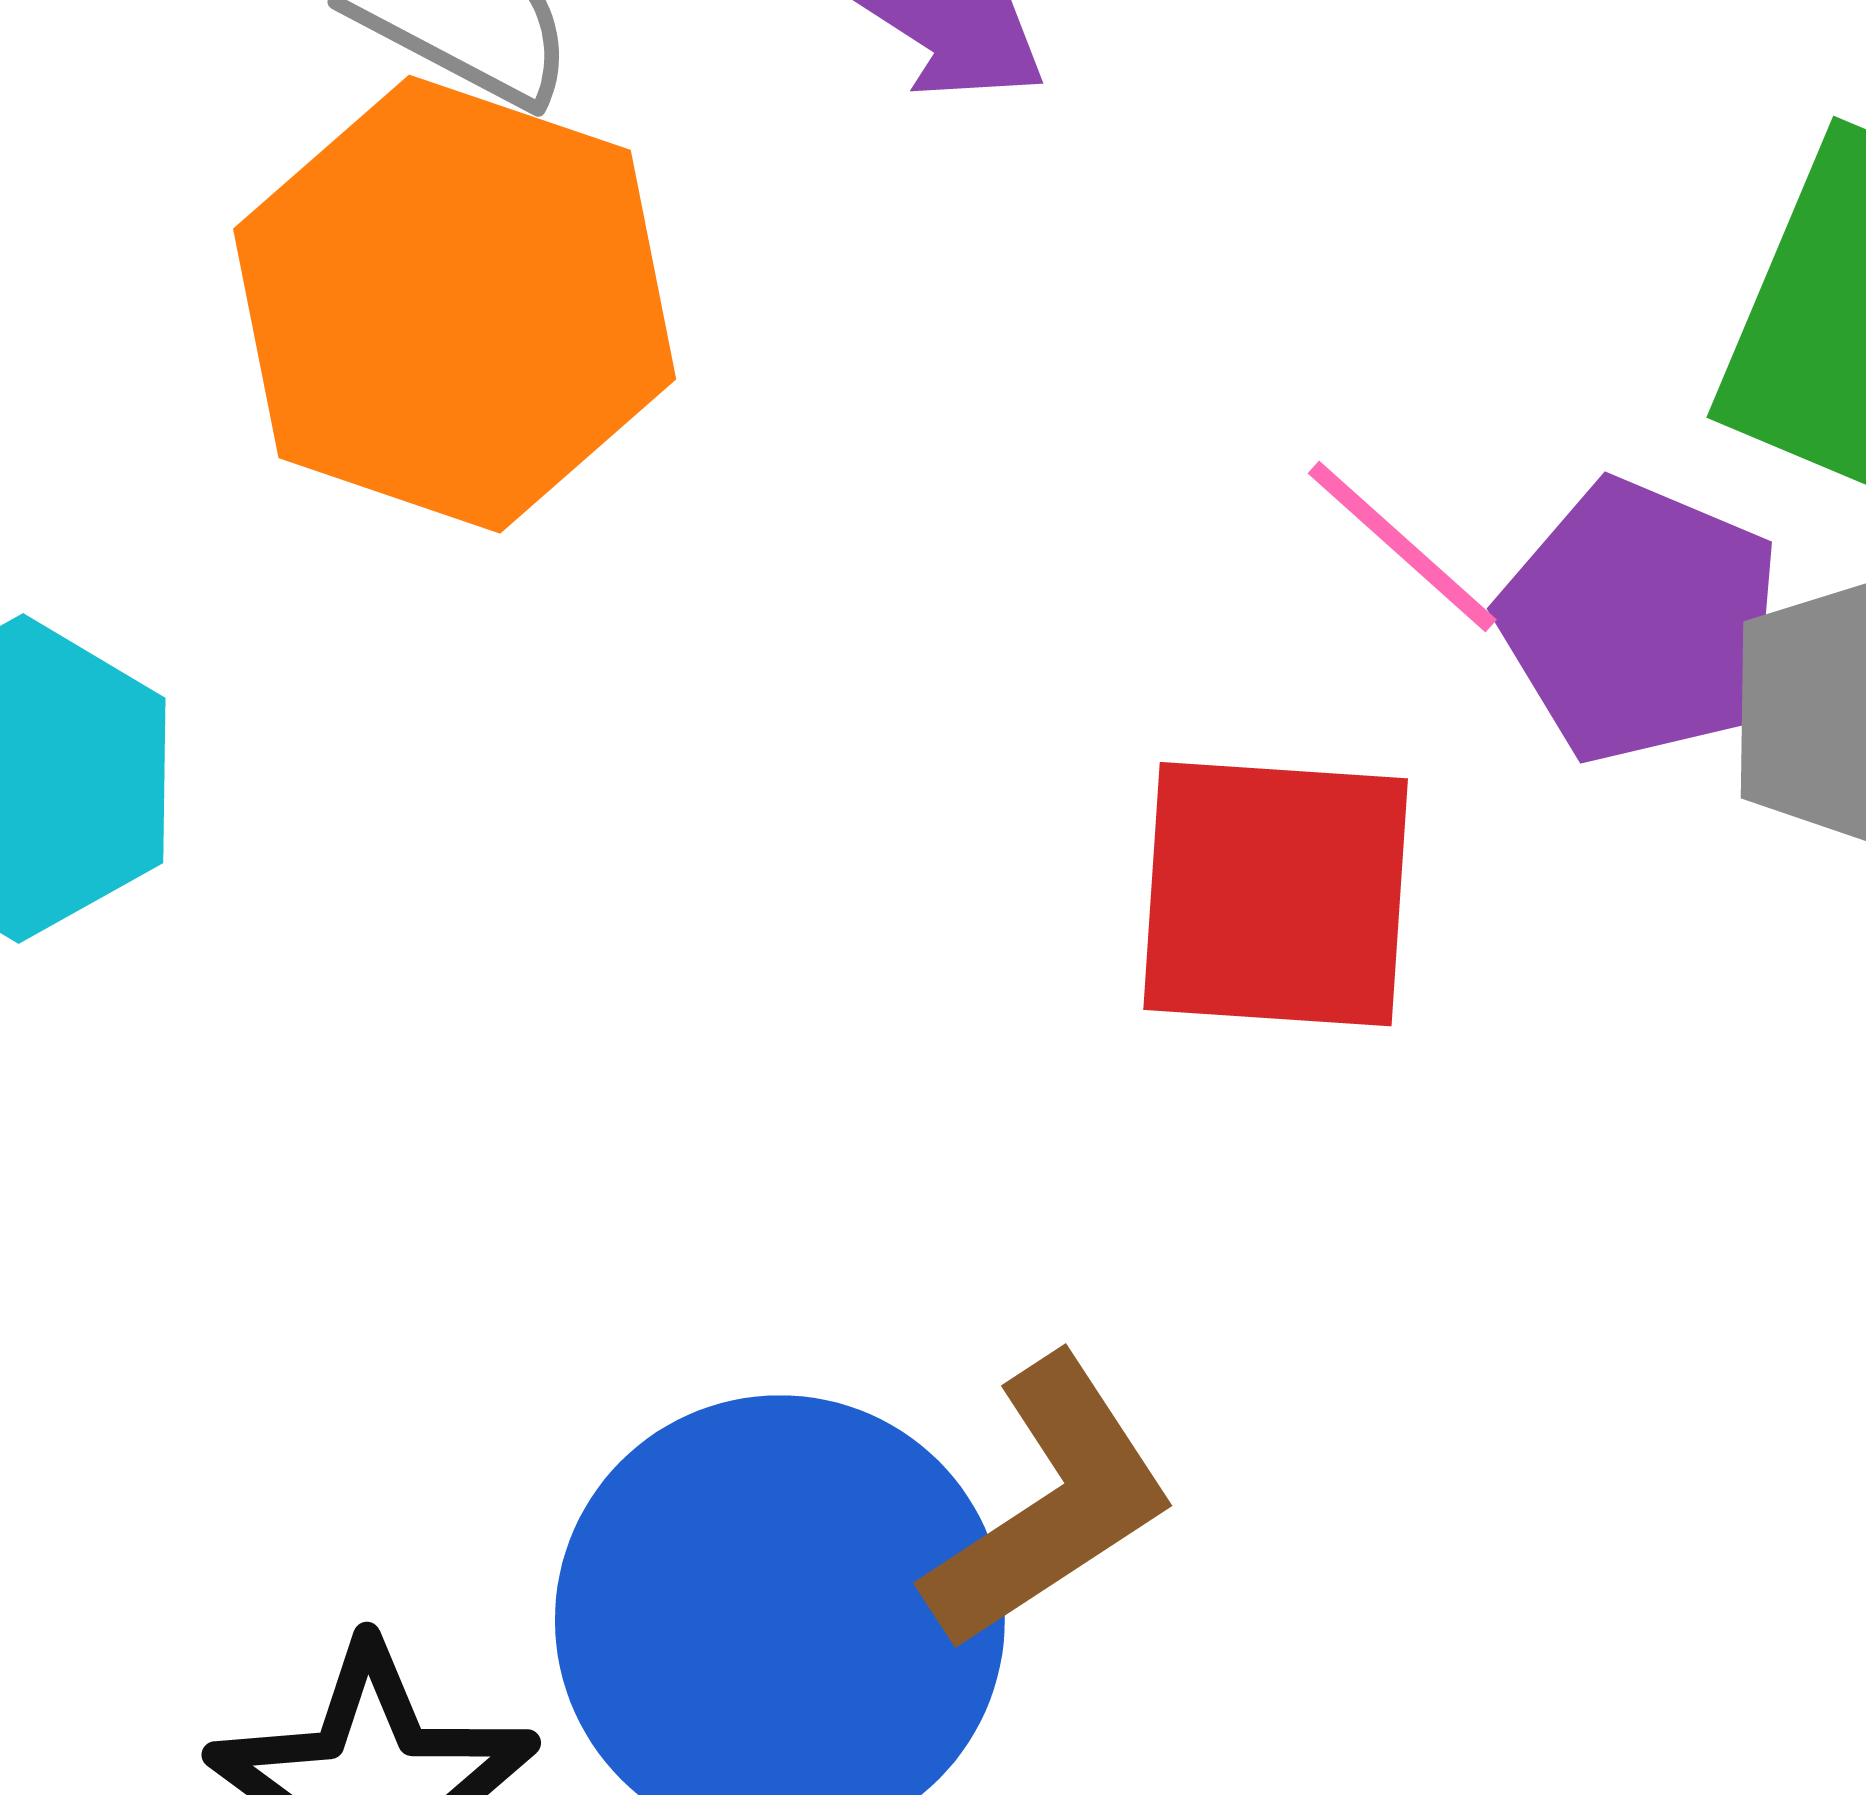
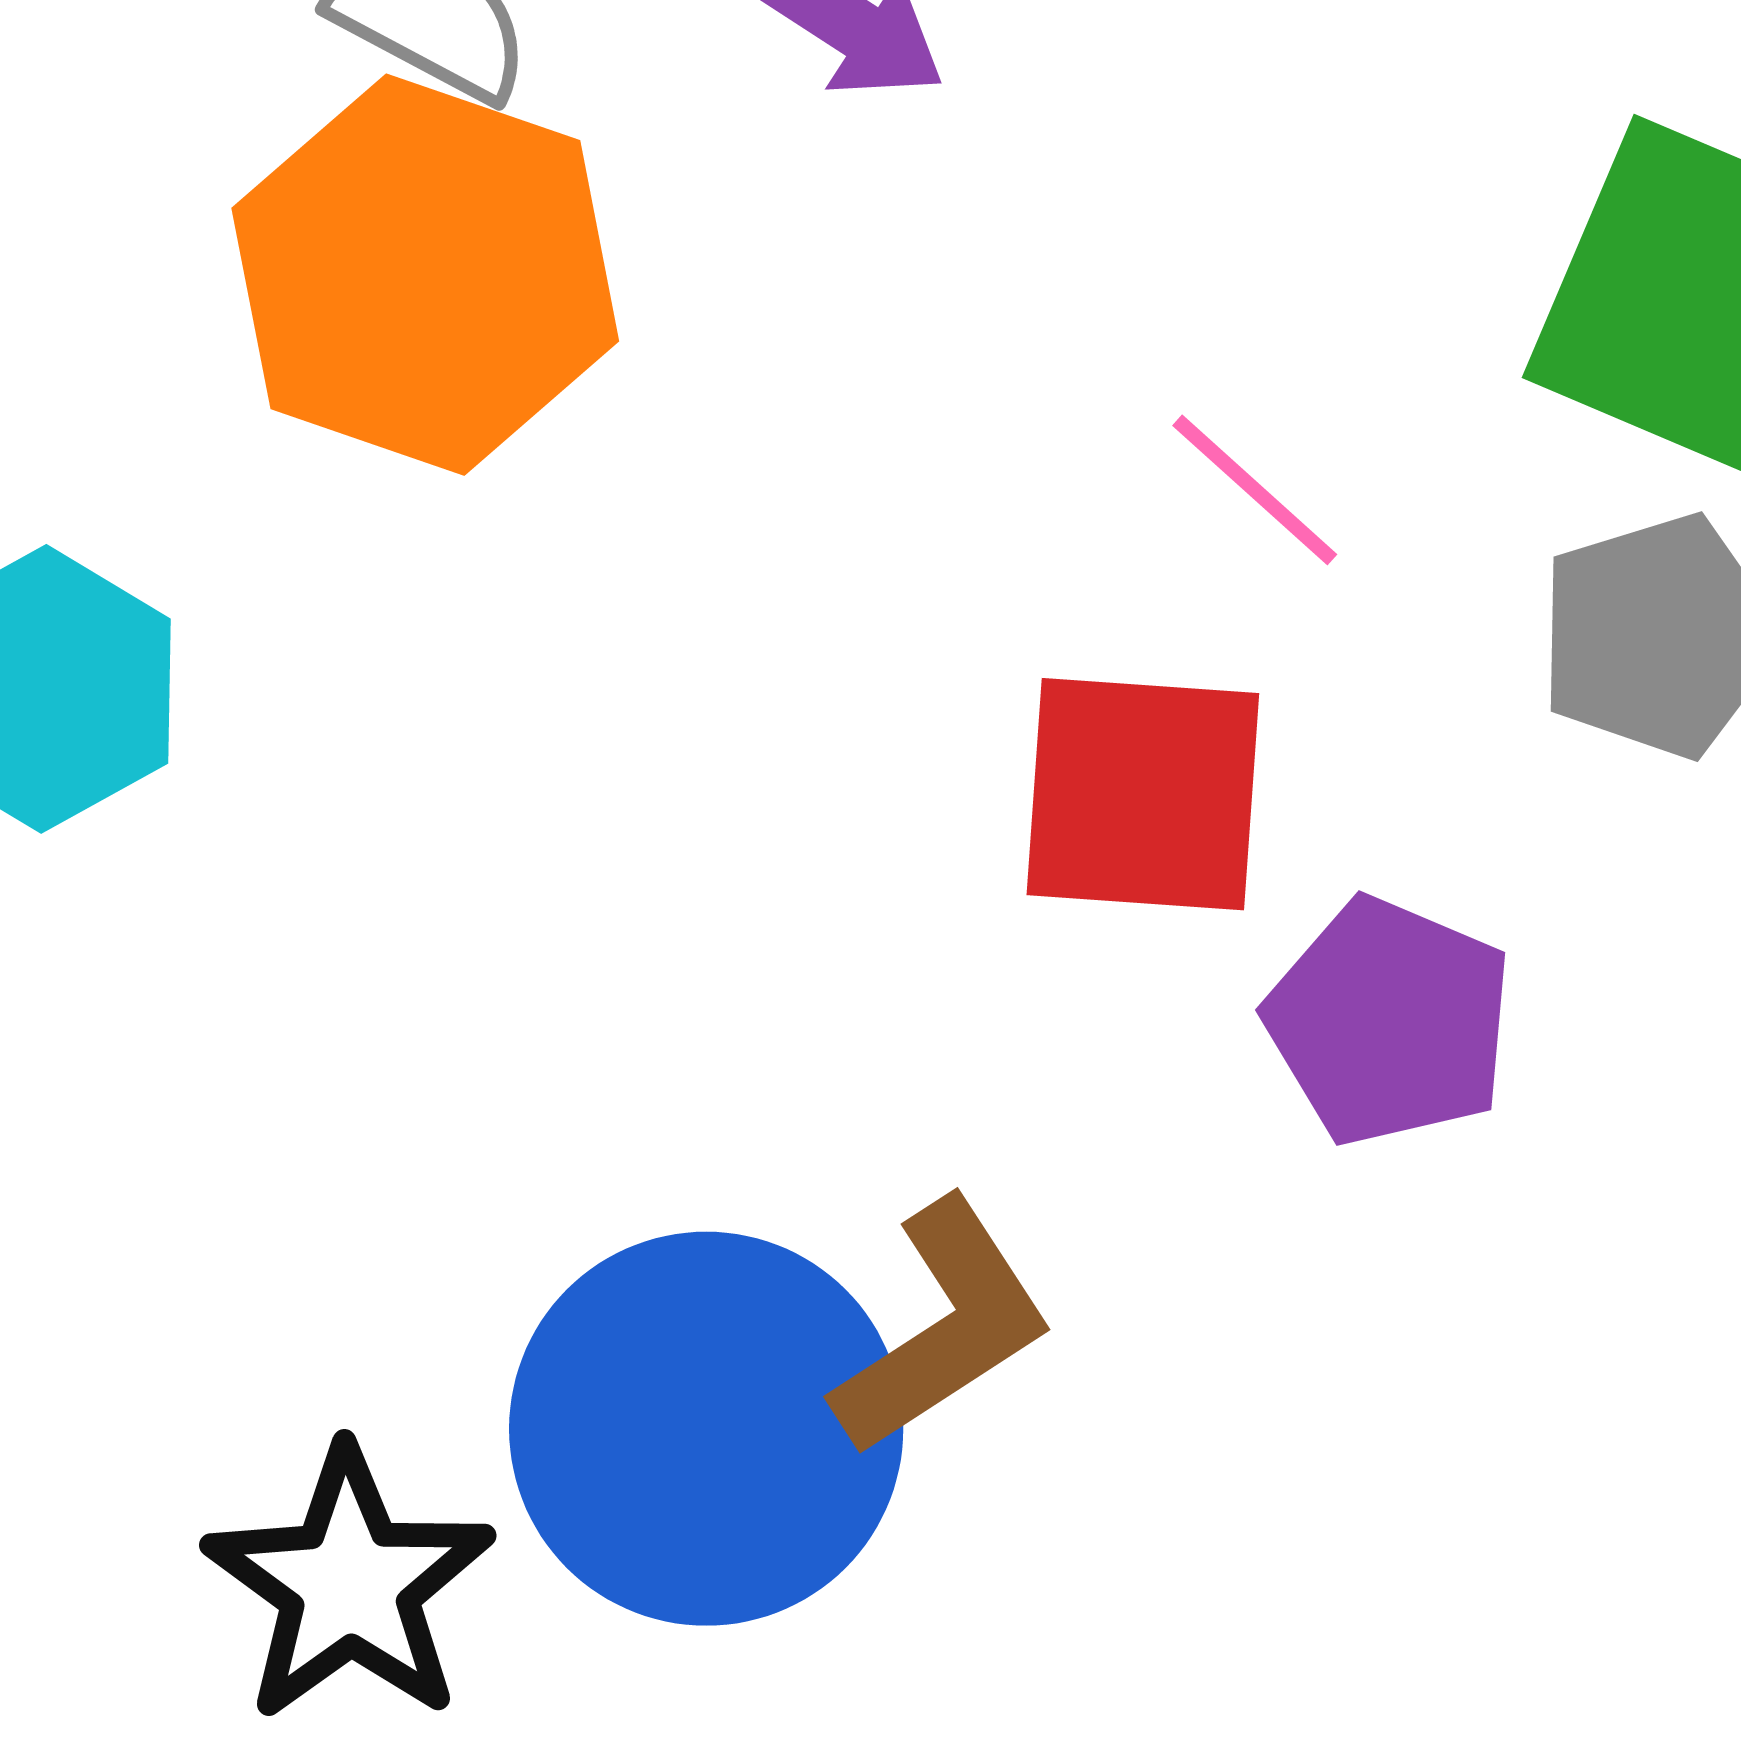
purple pentagon: (1640, 621) -> (1389, 1022), moved

